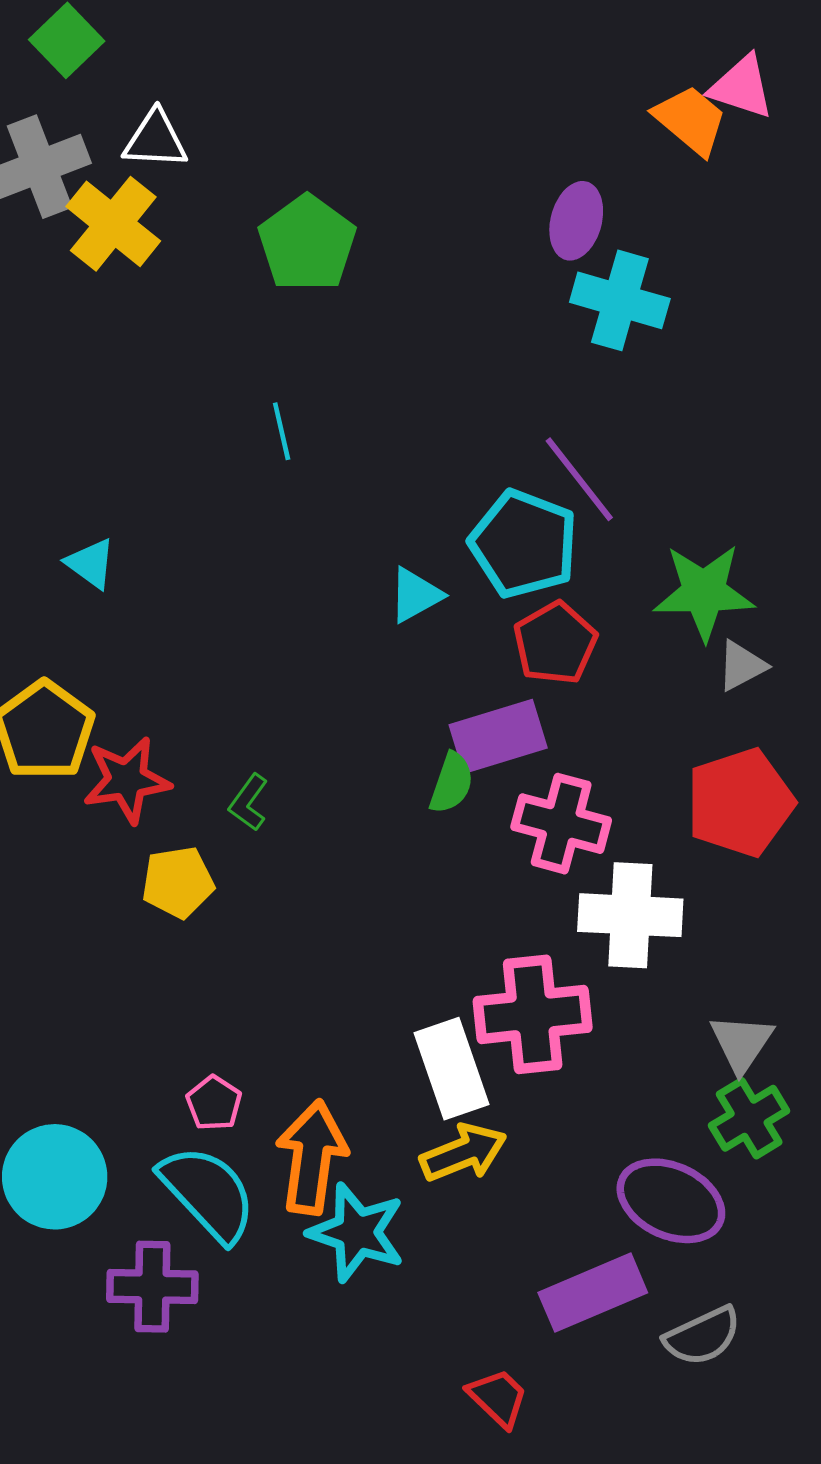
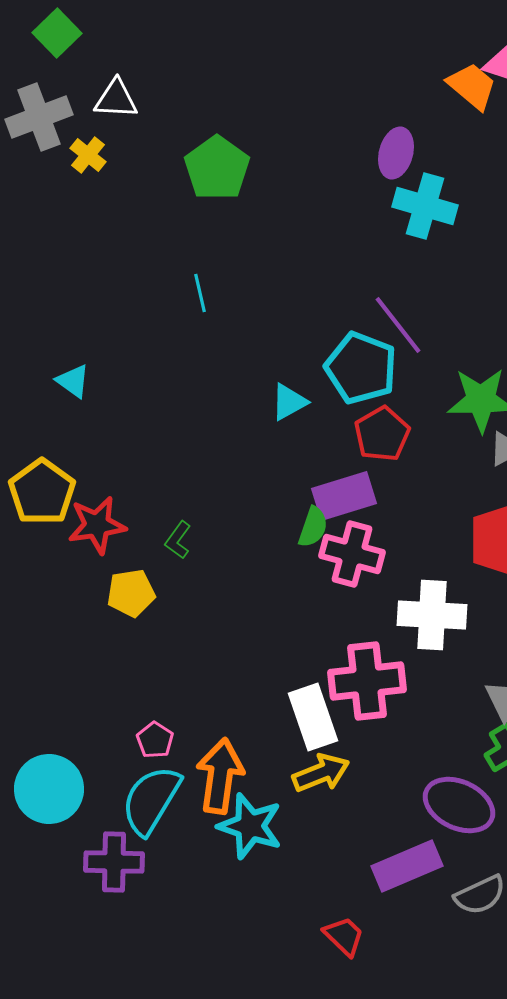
yellow cross: (113, 224) -> (88, 155), size x0.6
pink cross: (561, 824) -> (352, 554), moved
cyan semicircle: (208, 1193) -> (151, 800), turned -106

